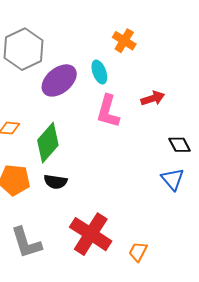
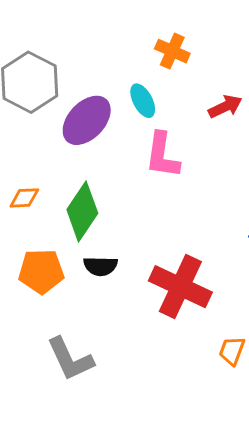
red arrow: (153, 98) -> (225, 107), moved
red cross: (91, 234) -> (180, 287), moved

